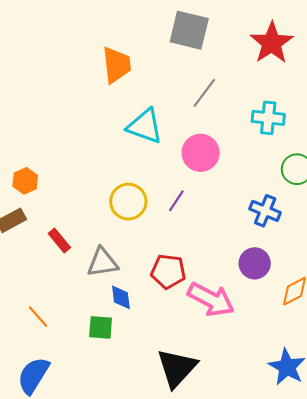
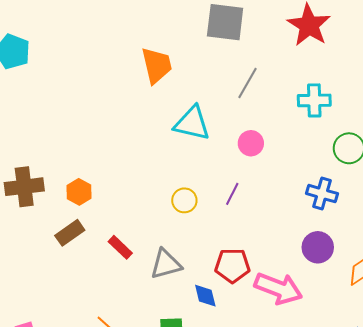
pink circle: (201, 153) -> (251, 143), size x0.7
yellow circle: (128, 202) -> (184, 200), size x0.7
blue diamond: (121, 297) -> (205, 296), moved

